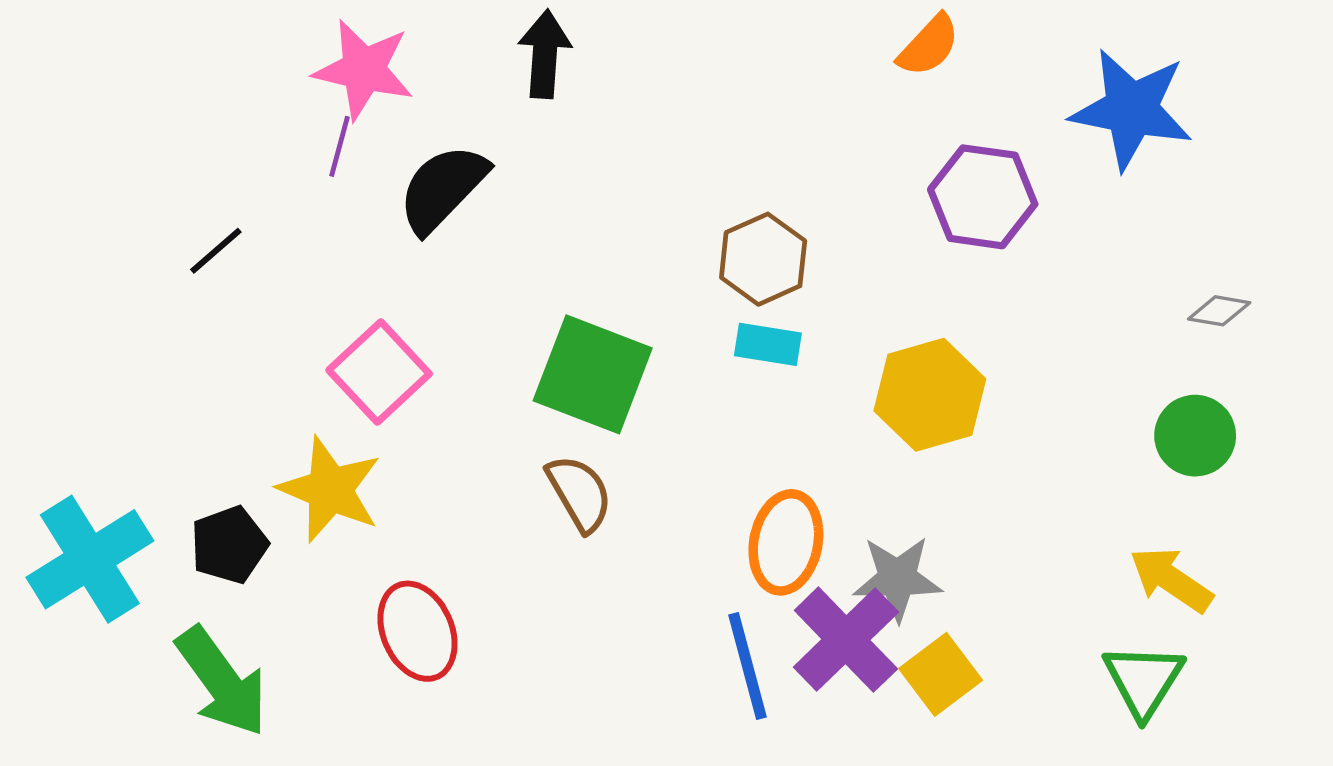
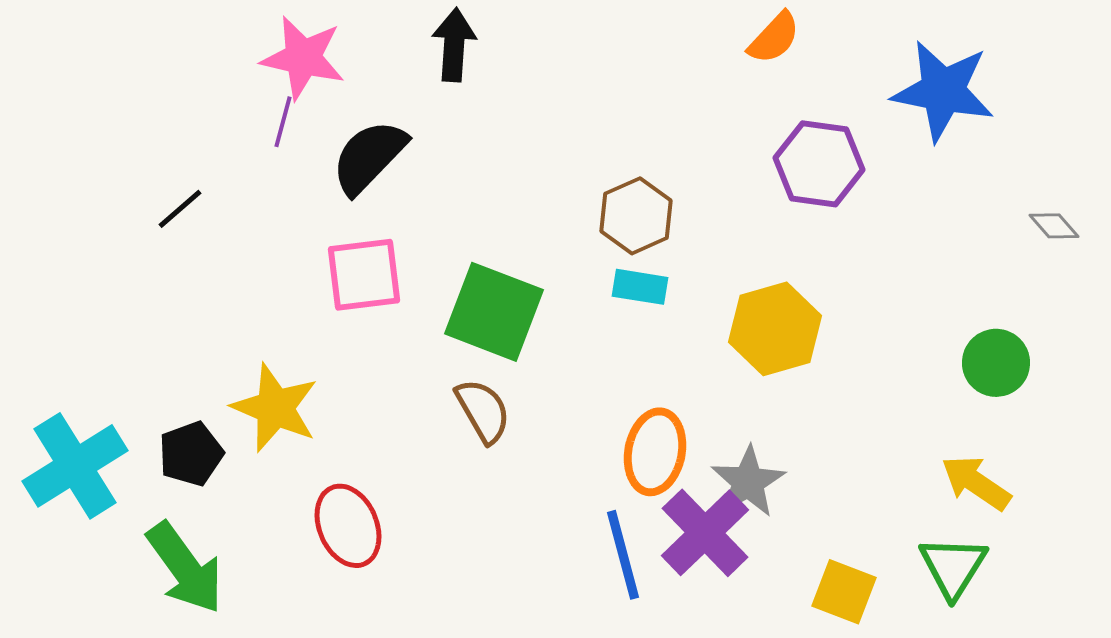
gray diamond: (1219, 311) -> (1054, 226), moved, turned 39
pink square: (379, 372) -> (364, 275), moved, turned 36
gray star: (898, 578) -> (748, 482), turned -30
yellow square: (941, 674) -> (844, 592), moved, turned -32

